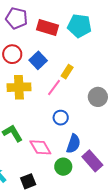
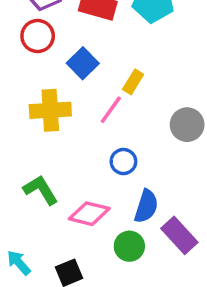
red circle: (12, 54) -> (38, 36), moved
pink diamond: (40, 147) -> (89, 214), turned -45

